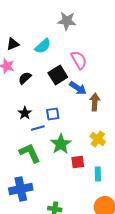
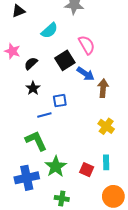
black triangle: (13, 44) -> (19, 11), moved
black star: (25, 113) -> (33, 88), moved
green star: (61, 144) -> (56, 167), moved
red square: (78, 162) -> (87, 170), moved, turned 32

